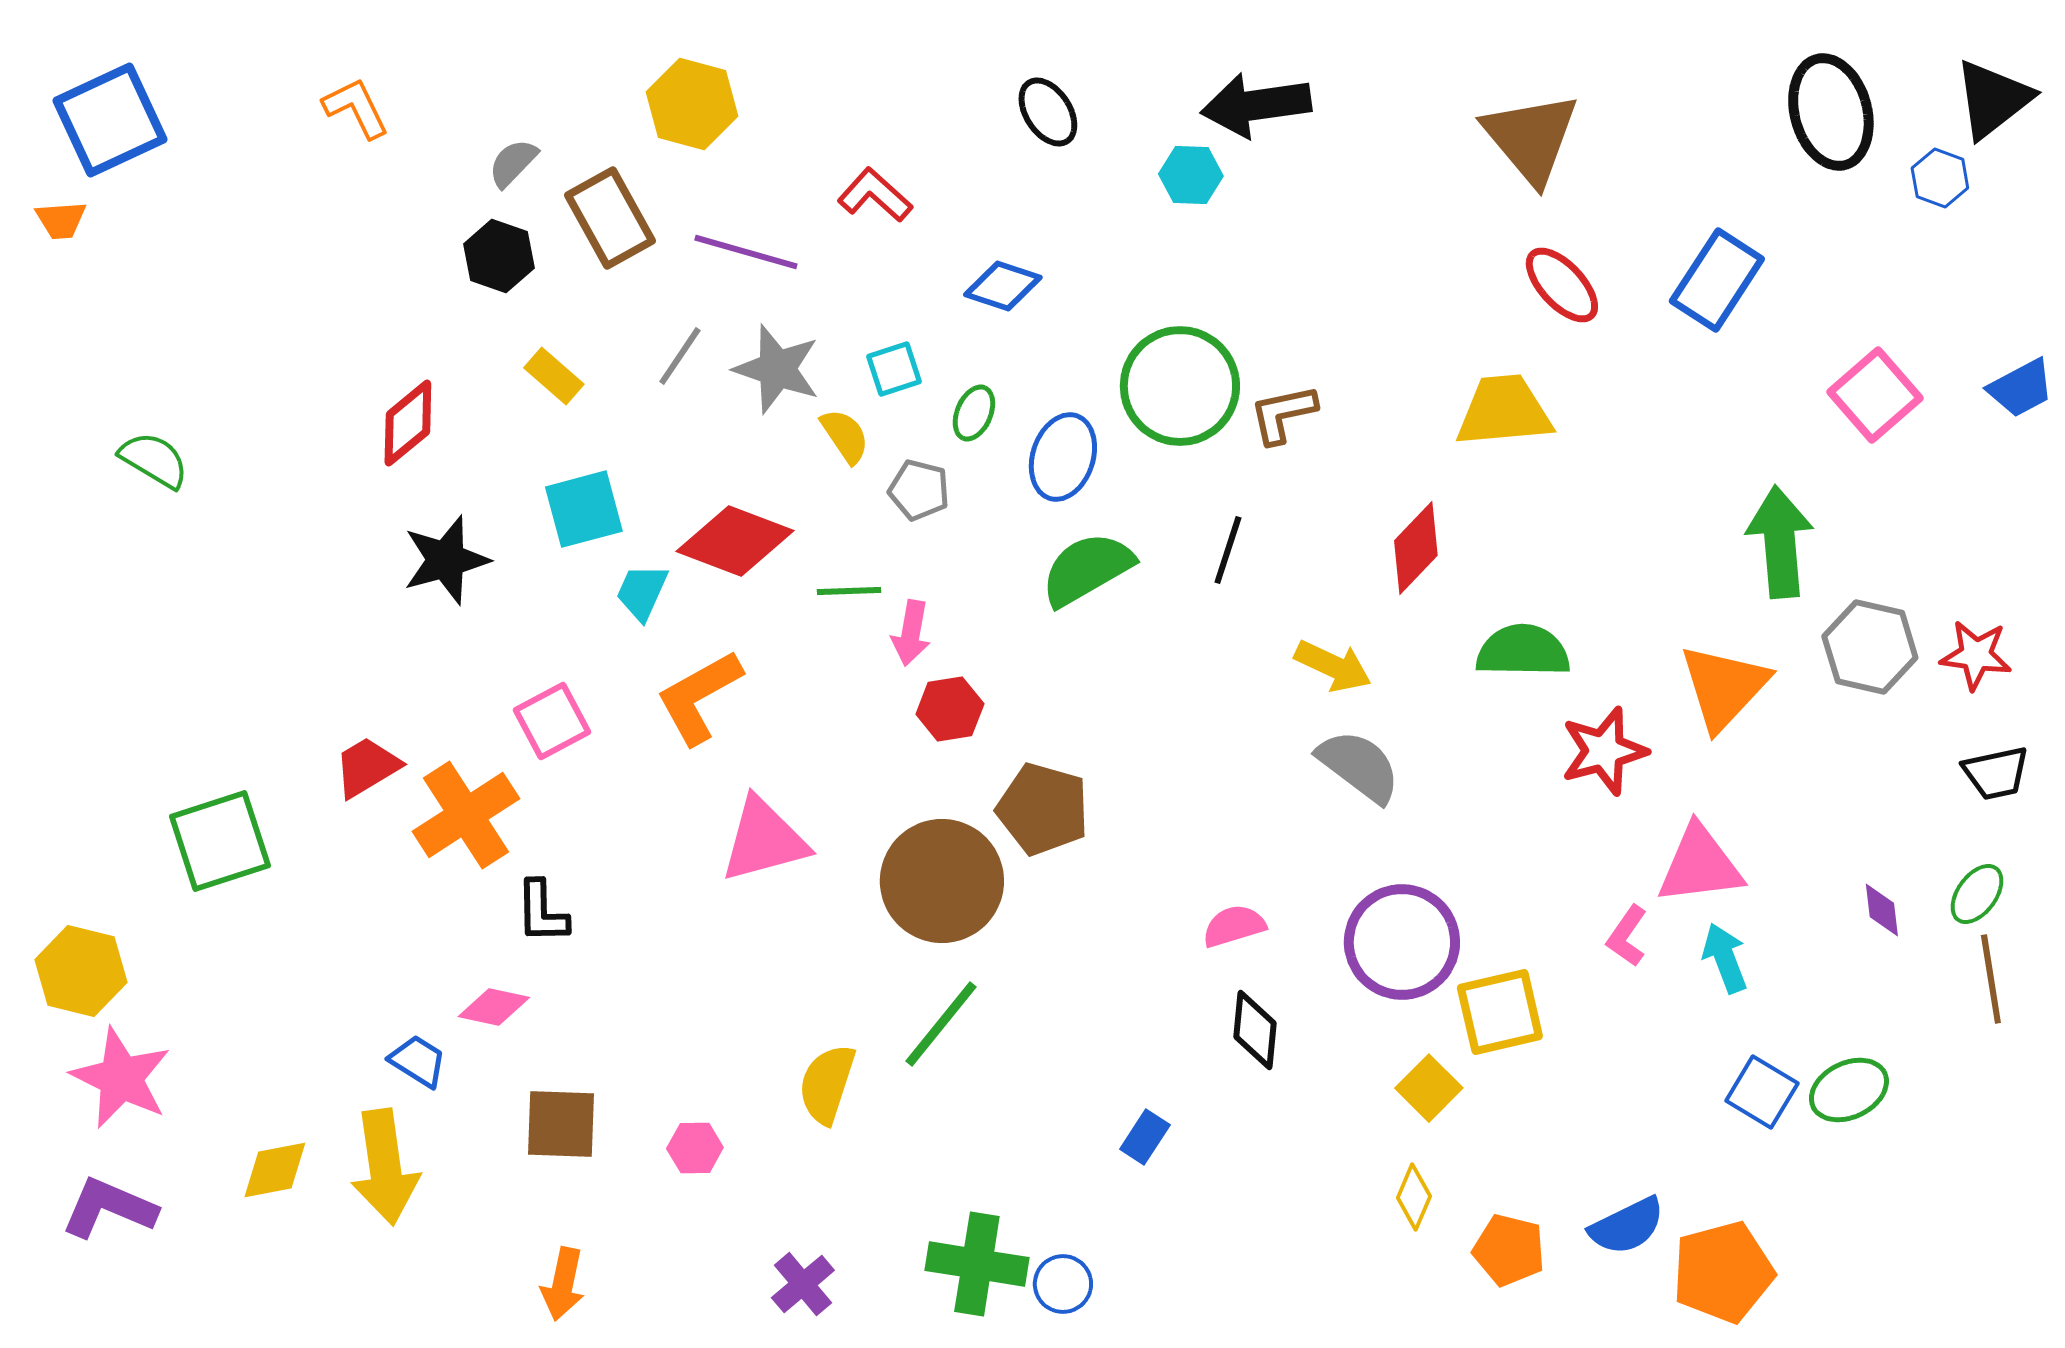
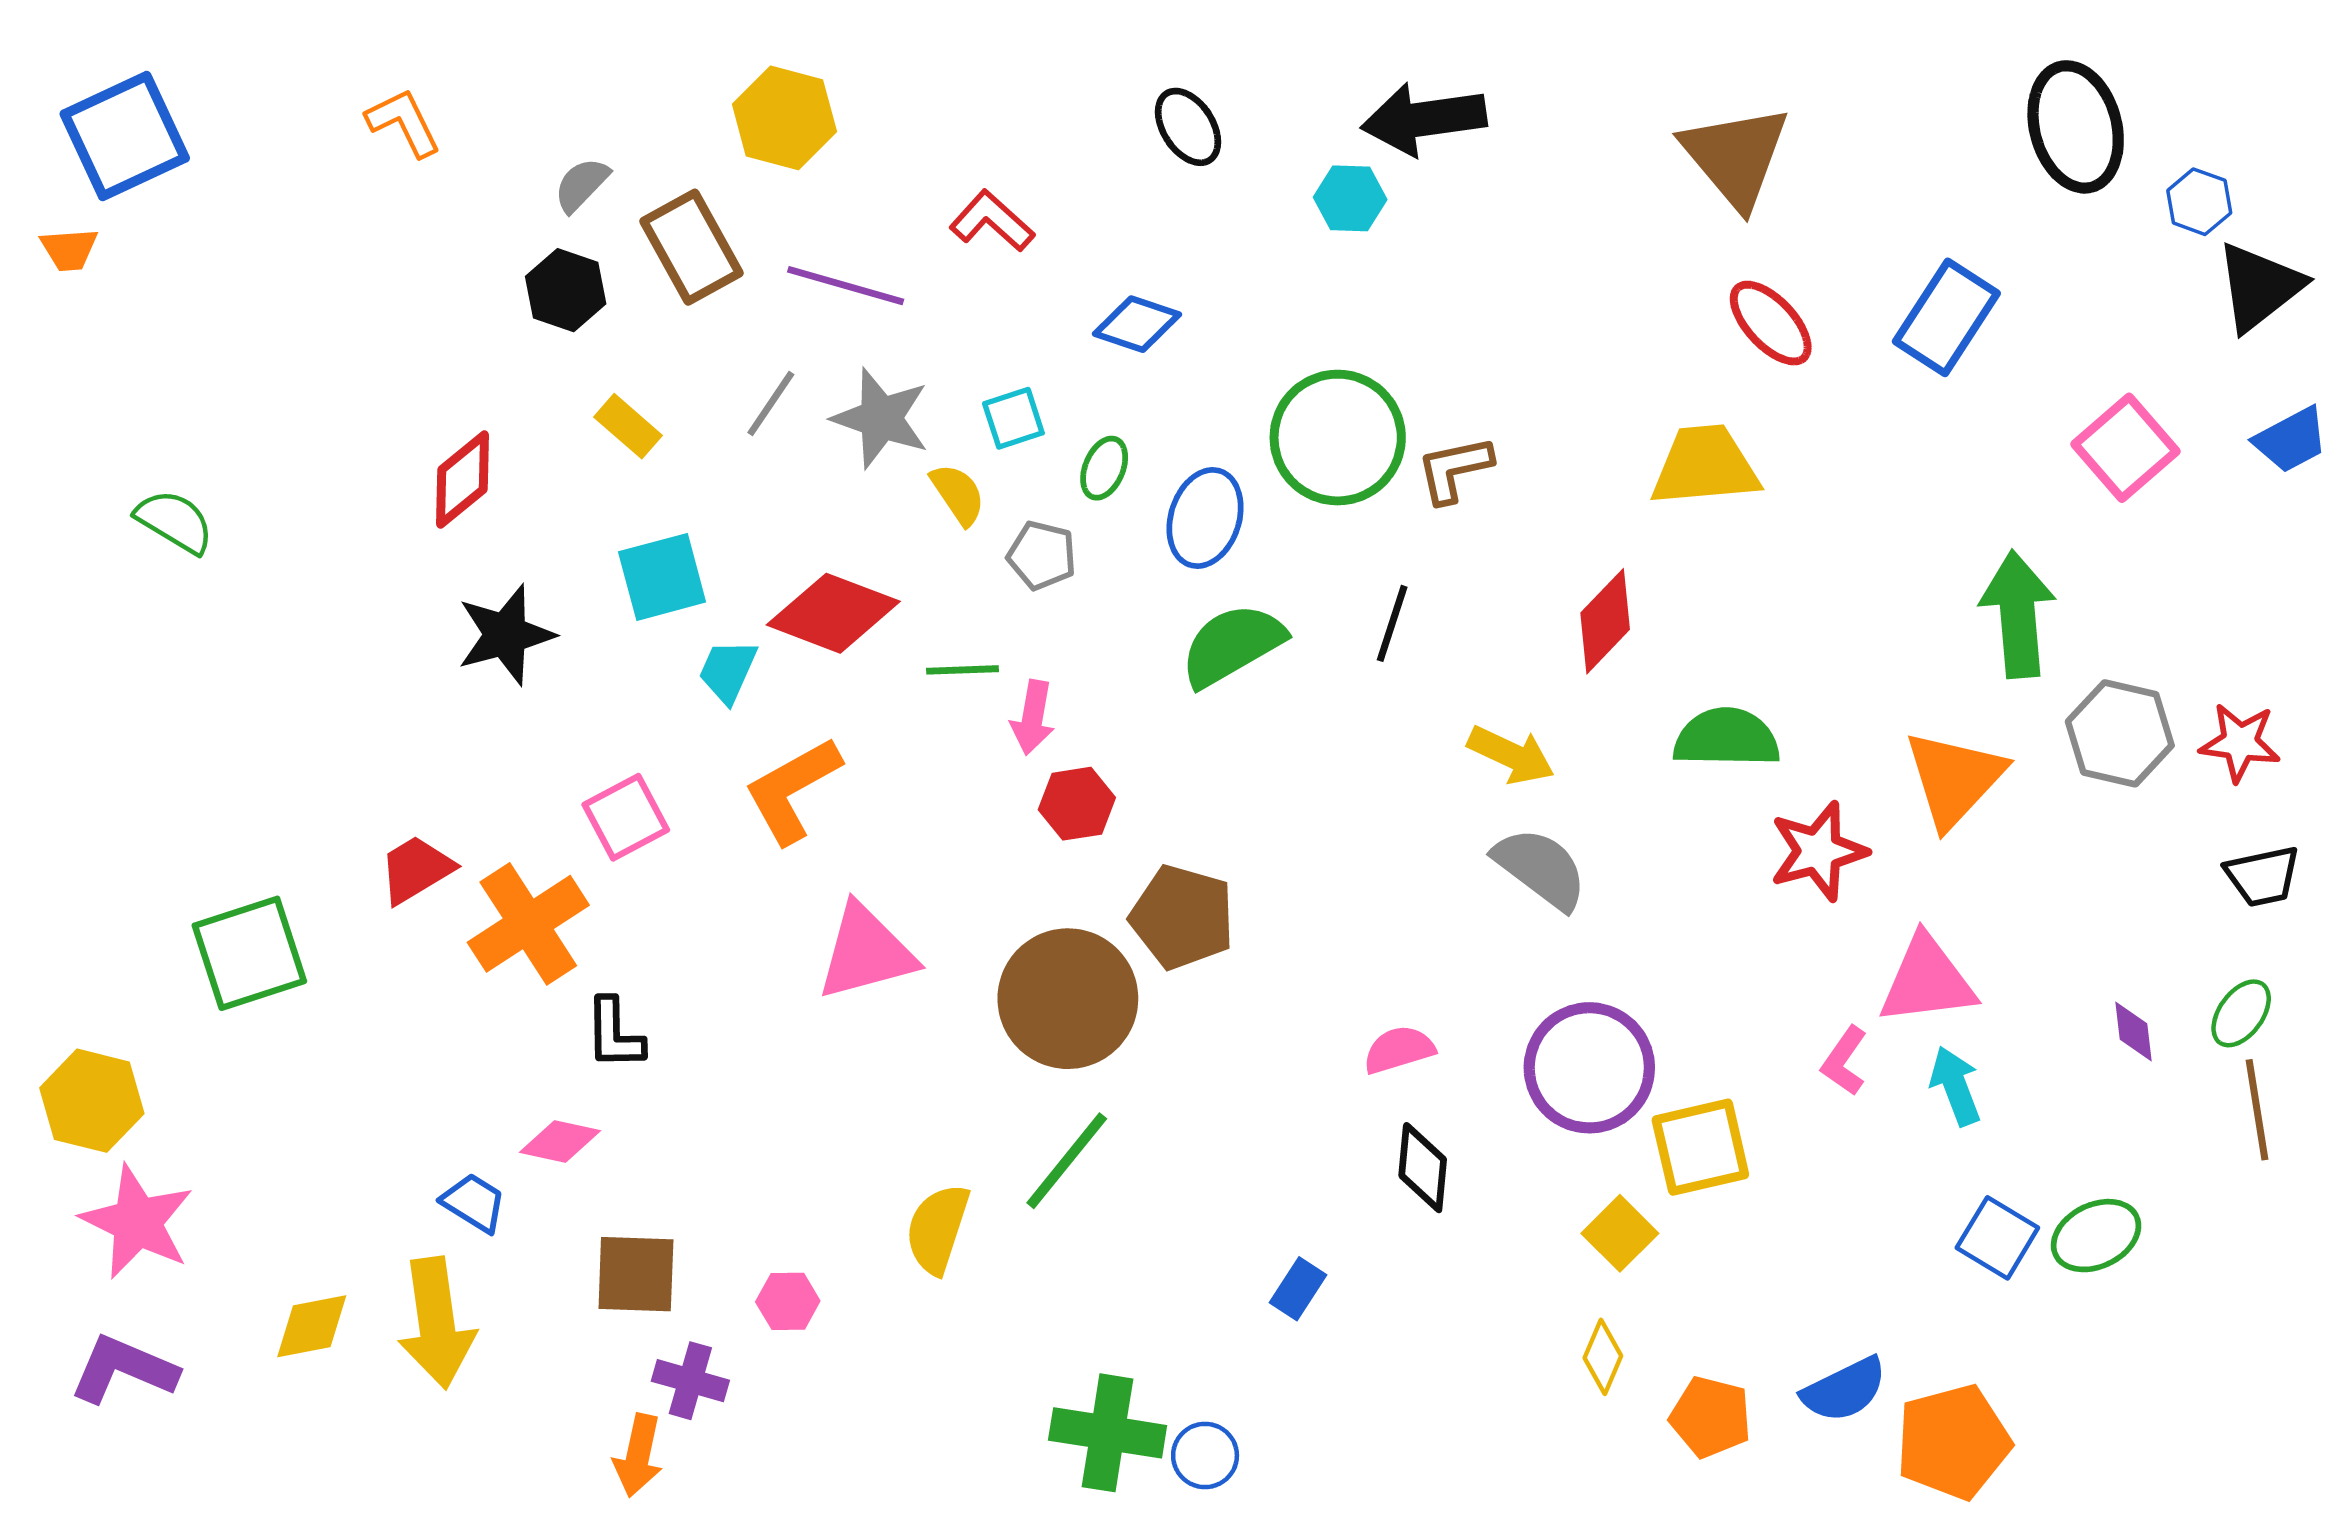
black triangle: (1993, 99) -> (2259, 287), moved
purple cross: (803, 1284) -> (690, 1381), moved, turned -34

